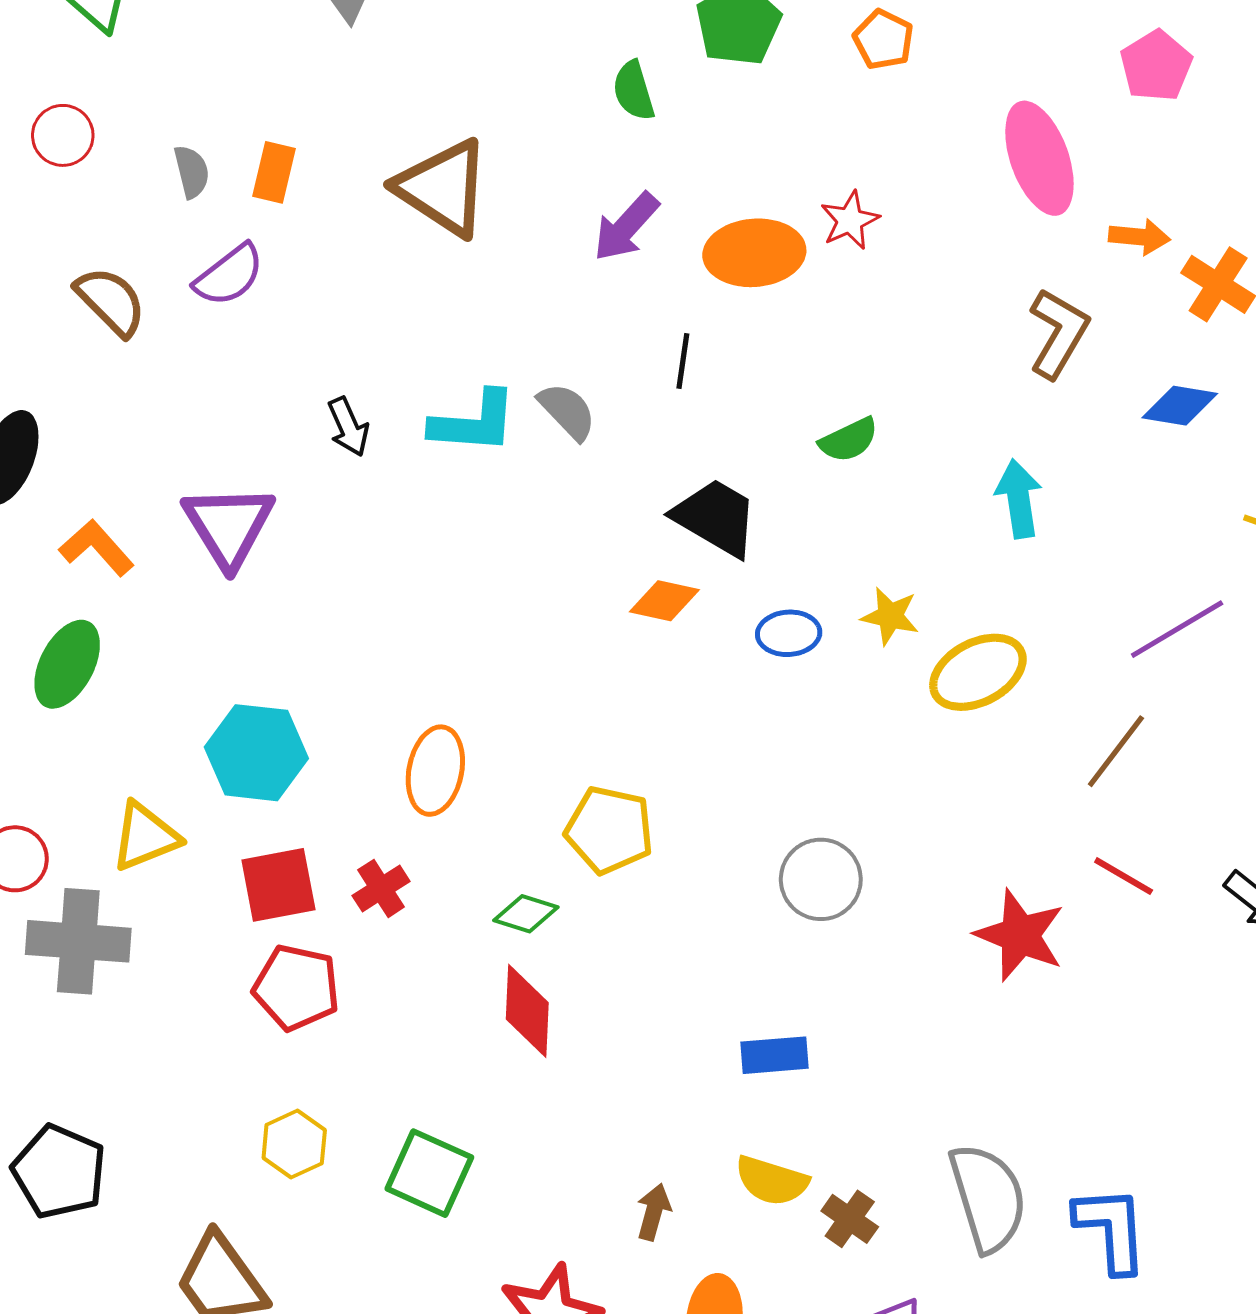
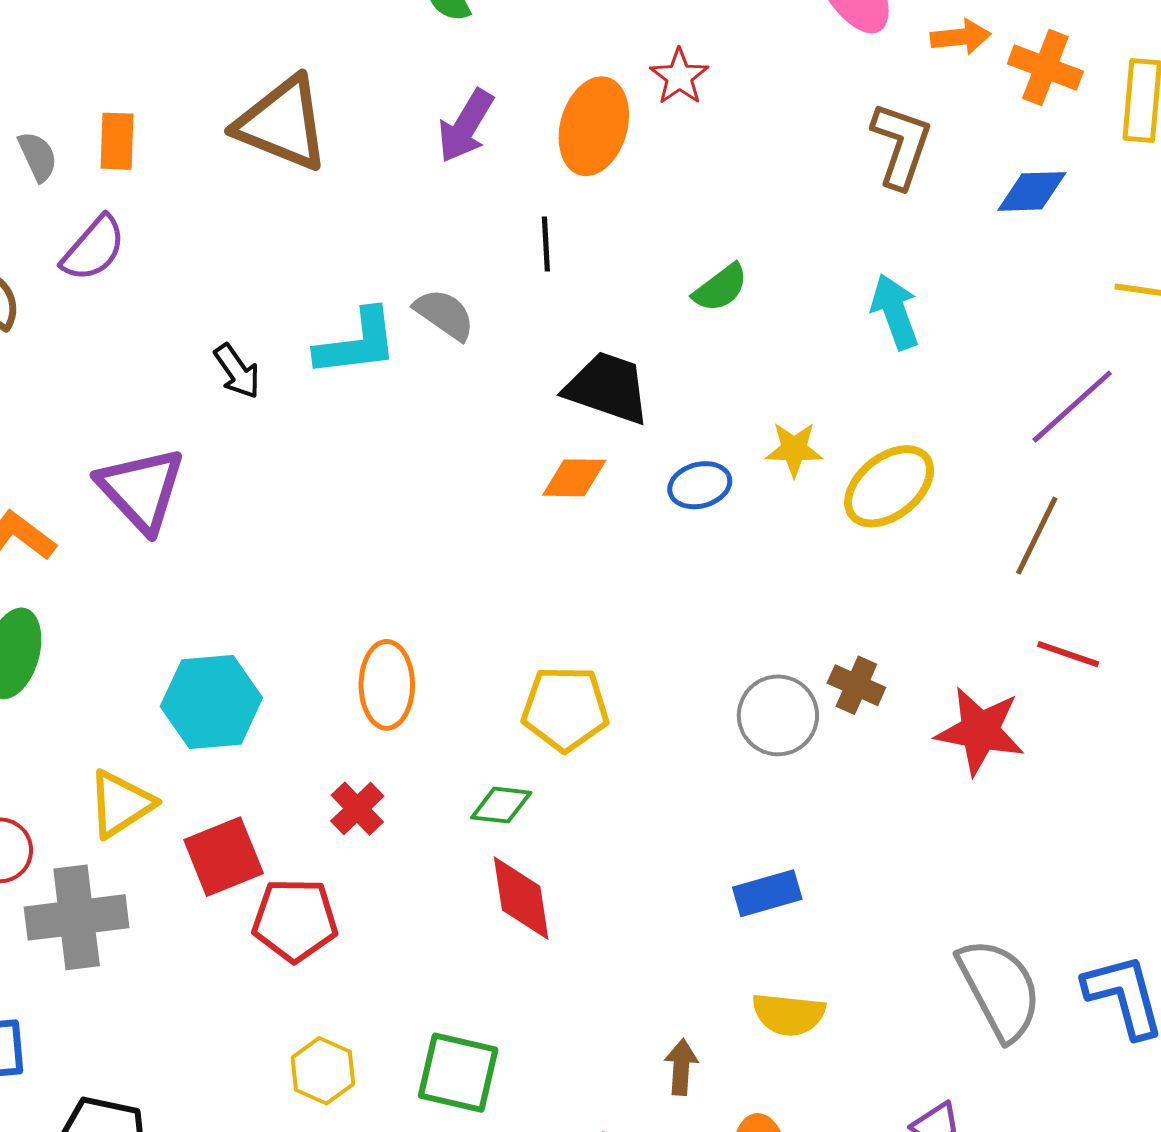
orange ellipse: (754, 253) -> (594, 126), turned -58
red square: (278, 885) -> (224, 857), moved
brown cross: (850, 1219) -> (856, 685), moved

